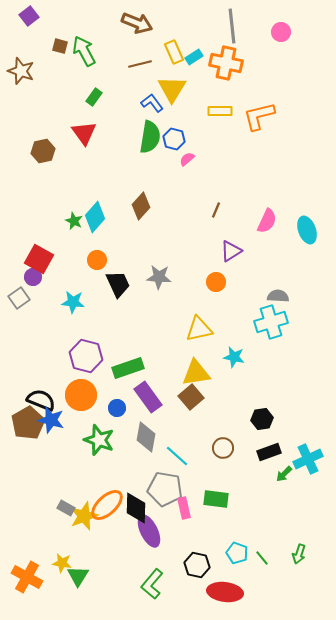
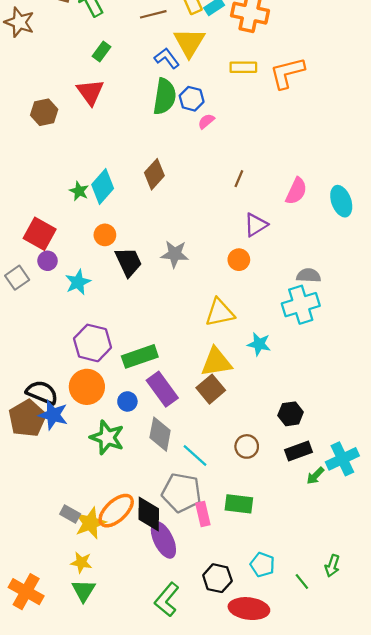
purple circle: (33, 277) -> (48, 261), moved
cyan star: (73, 302) -> (78, 282), turned -30
green line: (262, 558) -> (302, 582), moved
yellow star: (62, 563) -> (81, 562), moved

